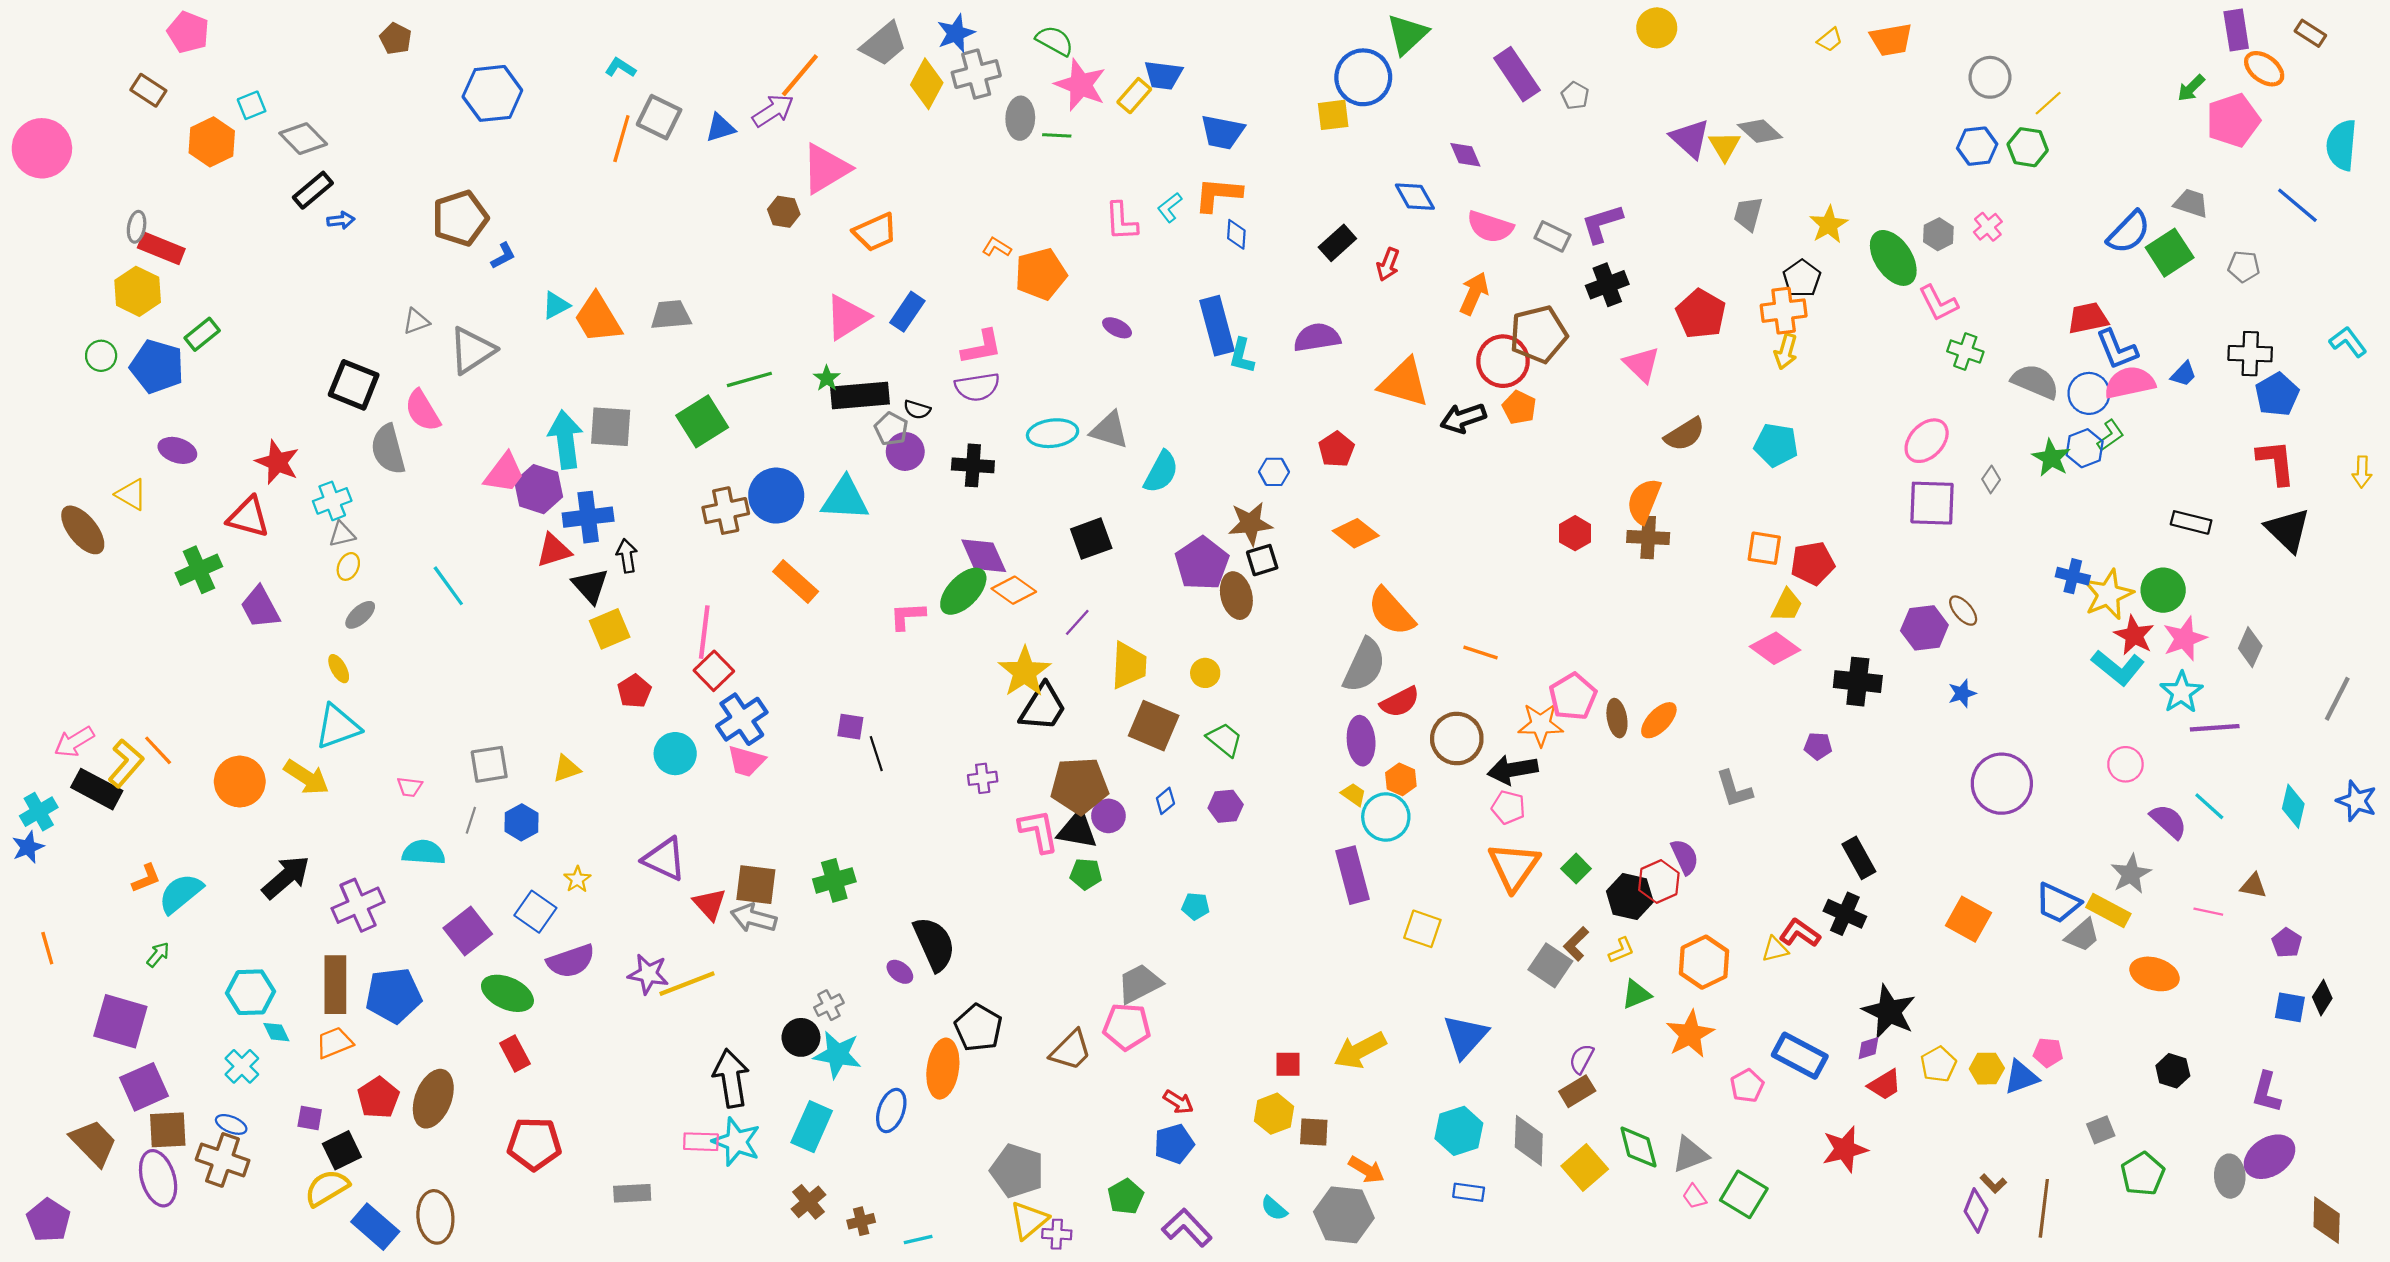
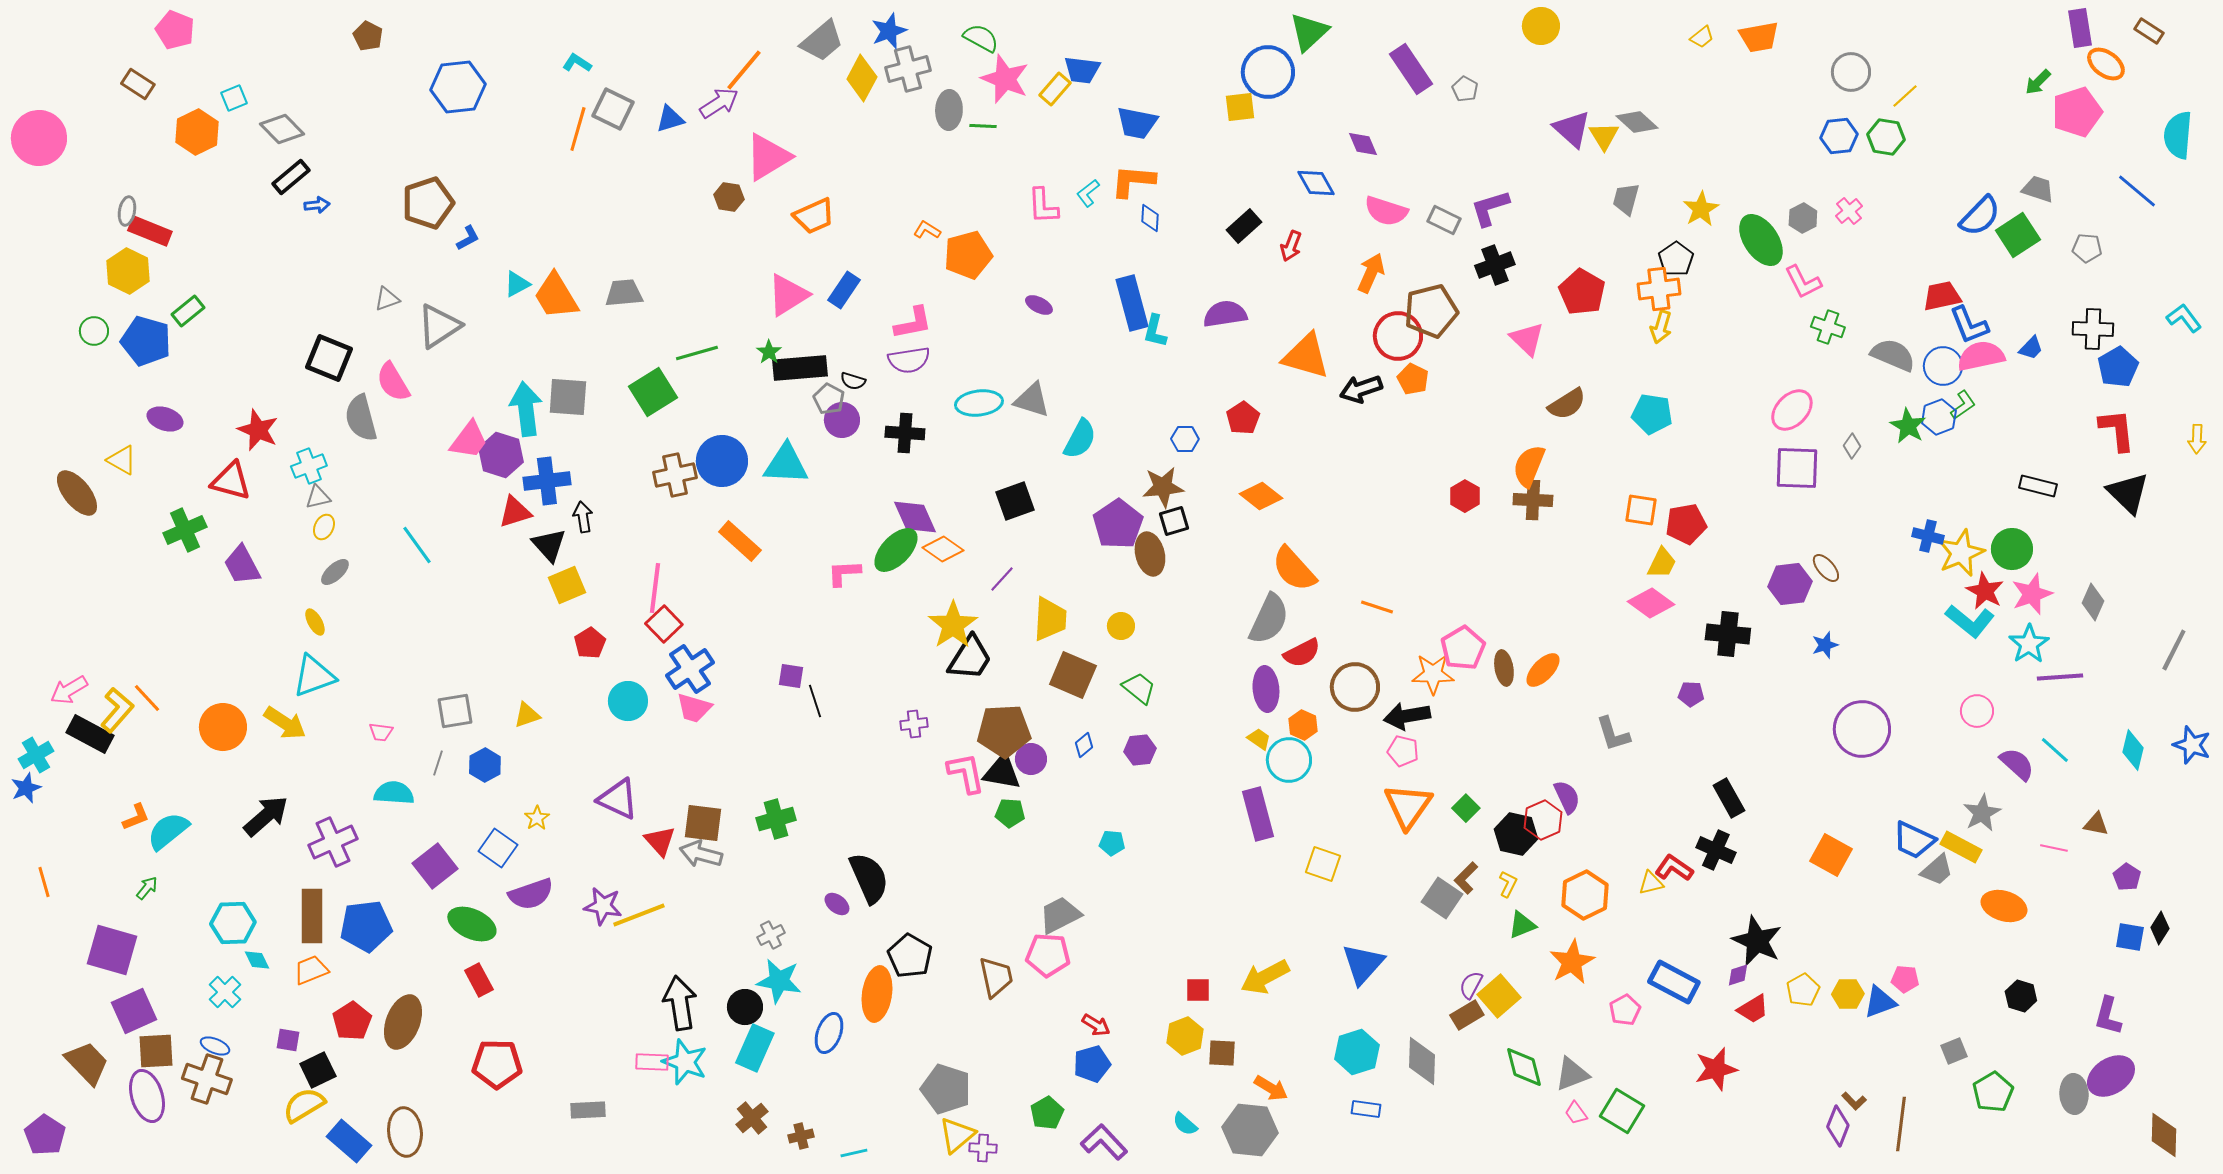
yellow L-shape: (1621, 950) -> (1508, 884), turned -40
black circle: (801, 1037) -> (745, 1007), moved
brown trapezoid: (1071, 1050) -> (996, 977), turned -57
yellow square: (1585, 1167) -> (1499, 996), moved

